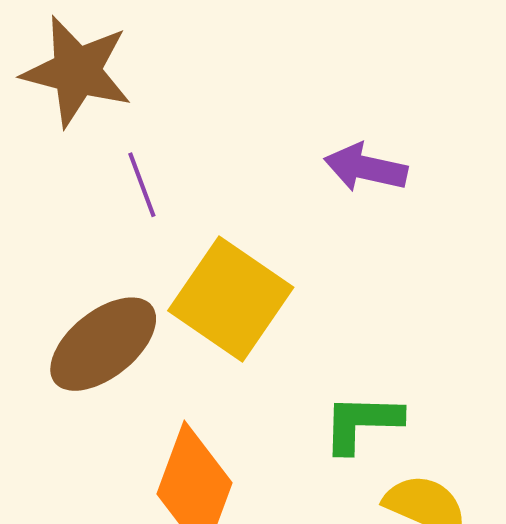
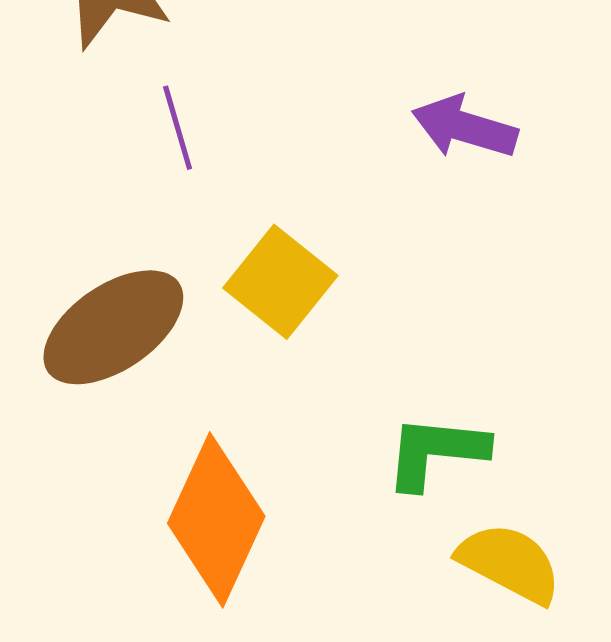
yellow square: (231, 299) -> (280, 282), size x0.7

